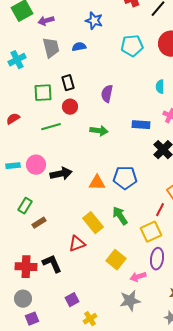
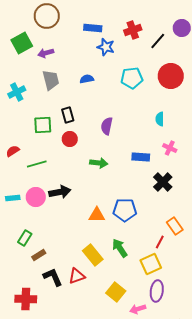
blue star: (94, 21) -> (106, 47), moved
blue semicircle: (79, 47) -> (87, 79), moved
green line: (51, 127) -> (37, 164), moved
black arrow: (61, 174) -> (60, 192), moved
black L-shape: (52, 264) -> (53, 277), moved

